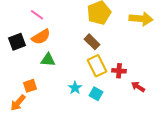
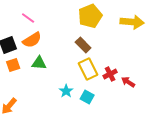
red cross: (119, 71) -> (110, 74), turned -32
orange square: (30, 86) -> (13, 65), moved
red arrow: (138, 87) -> (128, 82), moved

